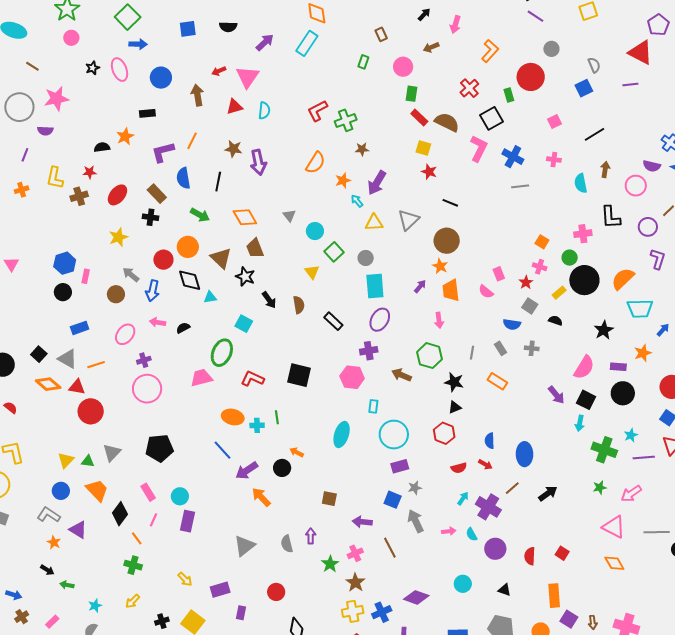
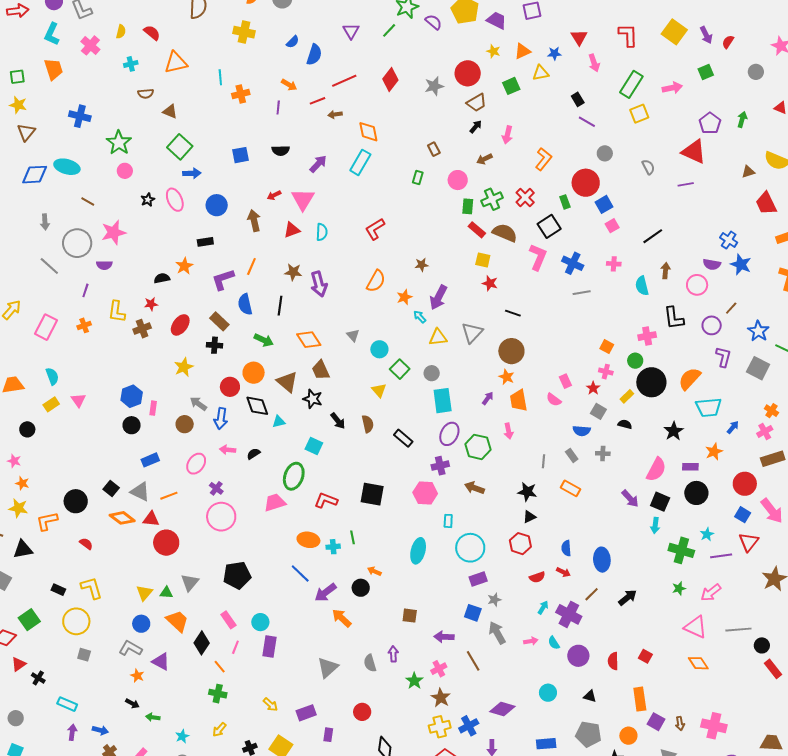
blue square: (584, 88) -> (604, 204), moved
green cross: (346, 120) -> (492, 199), moved
green hexagon: (430, 356) -> (478, 447), moved
purple cross: (144, 360) -> (216, 488), turned -32

